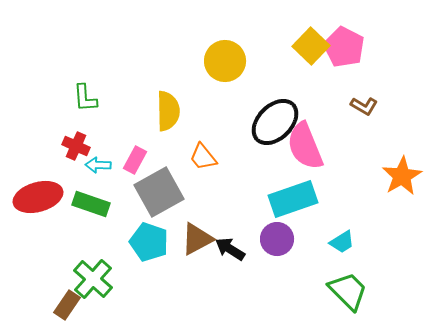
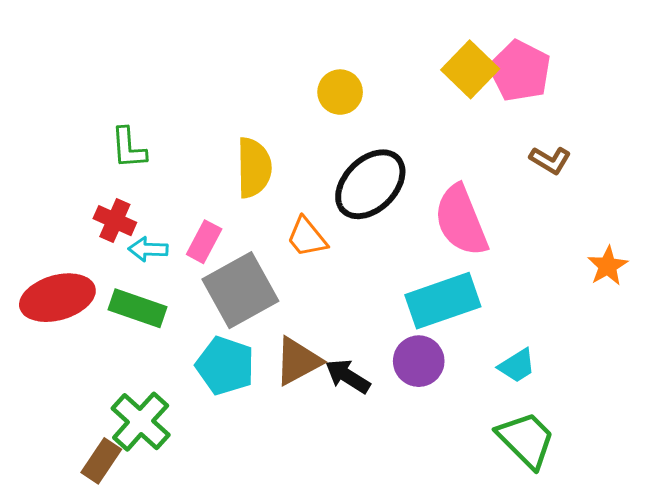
yellow circle: (225, 61) -> (340, 92), size x0.7
black ellipse: (275, 122) -> (370, 184), moved
orange star: (402, 176) -> (608, 266), size x0.7

